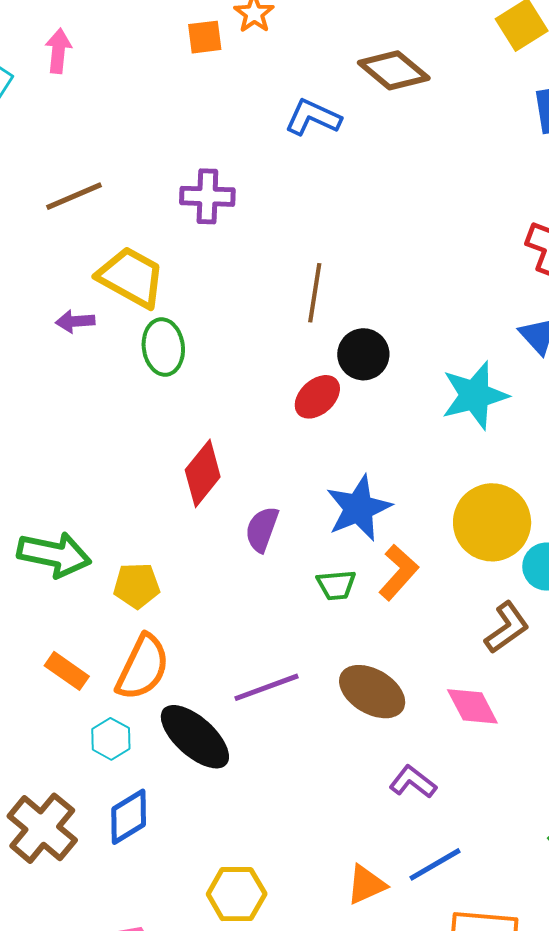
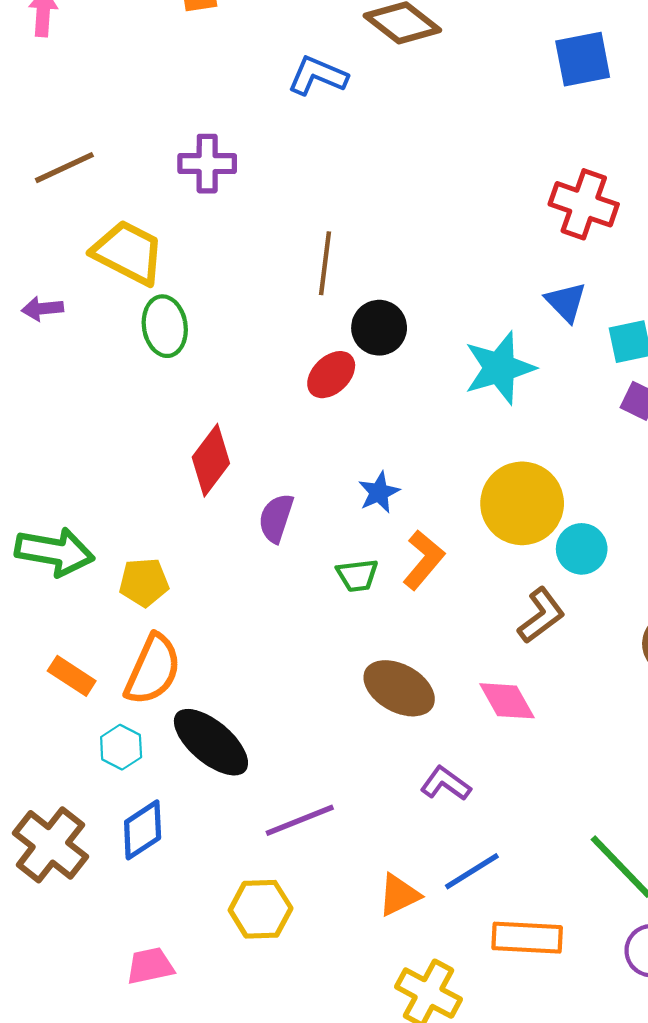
purple arrow: (75, 321) -> (42, 309), moved
blue star: (359, 508) -> (379, 492), size x0.6
purple line: (266, 687) -> (300, 820), moved

